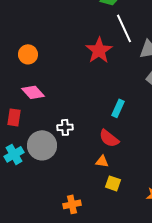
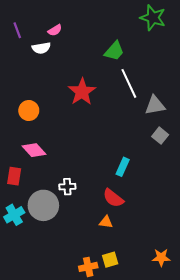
red star: (99, 50) -> (82, 92), moved
yellow square: (113, 183) -> (110, 260), moved, turned -35
orange cross: (72, 204) -> (88, 267), moved

